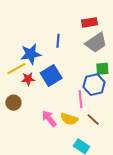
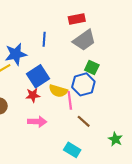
green square: (102, 69) -> (92, 67), turned 32
red star: (28, 79) -> (33, 95), moved
pink arrow: (49, 118) -> (37, 122), turned 132
yellow semicircle: (69, 119) -> (58, 91), moved

